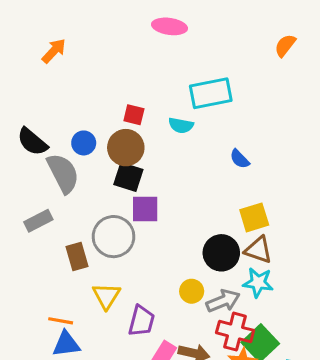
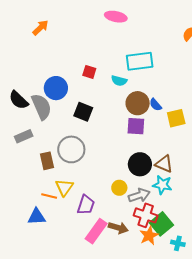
black semicircle: (32, 142) -> (19, 100), moved
blue circle: (84, 143) -> (56, 88), size x1.5
brown circle: (126, 148) -> (138, 103), moved
purple square: (145, 209) -> (136, 126), moved
yellow square: (254, 217) -> (176, 118), moved
orange line: (61, 321) -> (49, 196), moved

